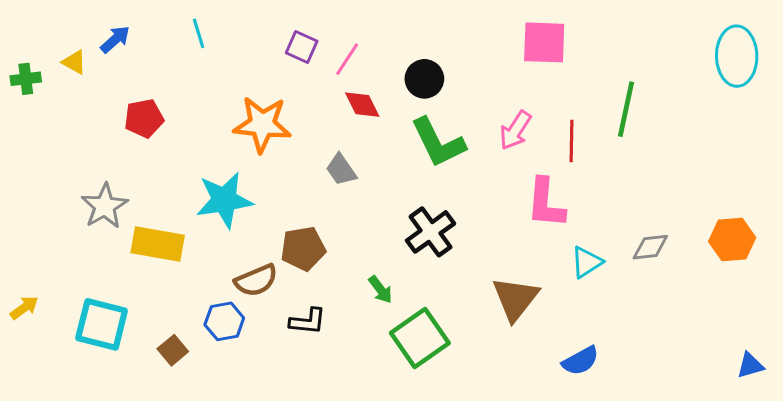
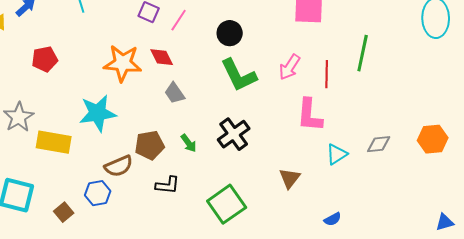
red diamond: (362, 105) -> (162, 57), moved
green arrow: (380, 290) -> (189, 143), moved
brown triangle: (515, 299) -> (290, 178), size x0.7
black L-shape: (308, 321) -> (168, 185), moved
blue semicircle: (581, 361) -> (333, 219), size x0.7

